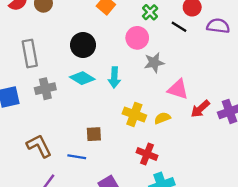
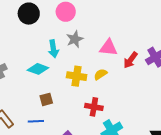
black circle: (83, 45) -> (29, 14), moved
gray star: (154, 63) -> (75, 39), moved
cyan diamond: (82, 78) -> (38, 69), moved

